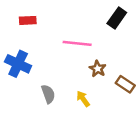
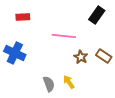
brown rectangle: (125, 84) -> (104, 56), moved
gray semicircle: (48, 94) -> (49, 84), moved

